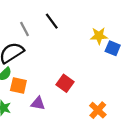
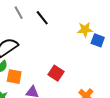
gray line: (24, 29) -> (19, 13), moved

